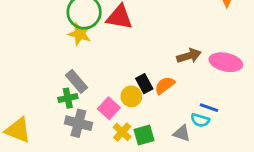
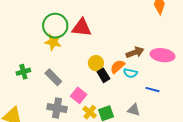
orange semicircle: (165, 85) -> (118, 67), moved
yellow circle: (131, 96) -> (96, 63), moved
green cross: (68, 98) -> (23, 72), moved
cyan semicircle: (200, 120) -> (130, 73), moved

